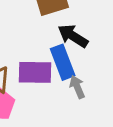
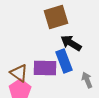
gray arrow: (77, 87) -> (87, 80), moved

